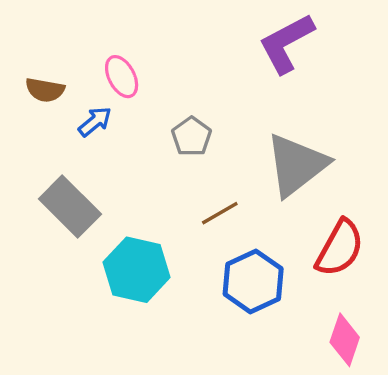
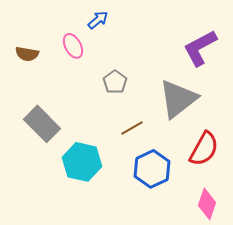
purple L-shape: (286, 43) -> (200, 48), moved
blue arrow: (95, 122) -> (98, 20), moved

